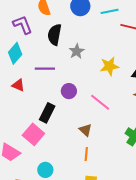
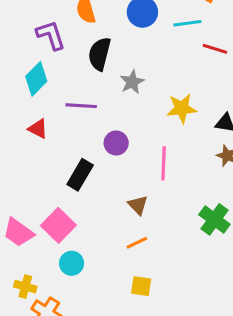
pink line: (100, 102) -> (164, 163), turned 50
pink square: (33, 134) -> (58, 225), moved
orange line: (86, 154) -> (137, 243), turned 56

